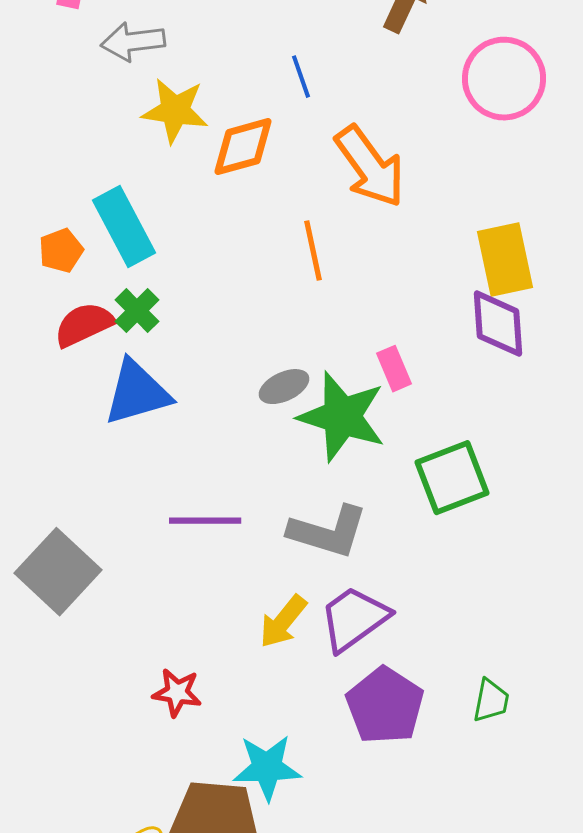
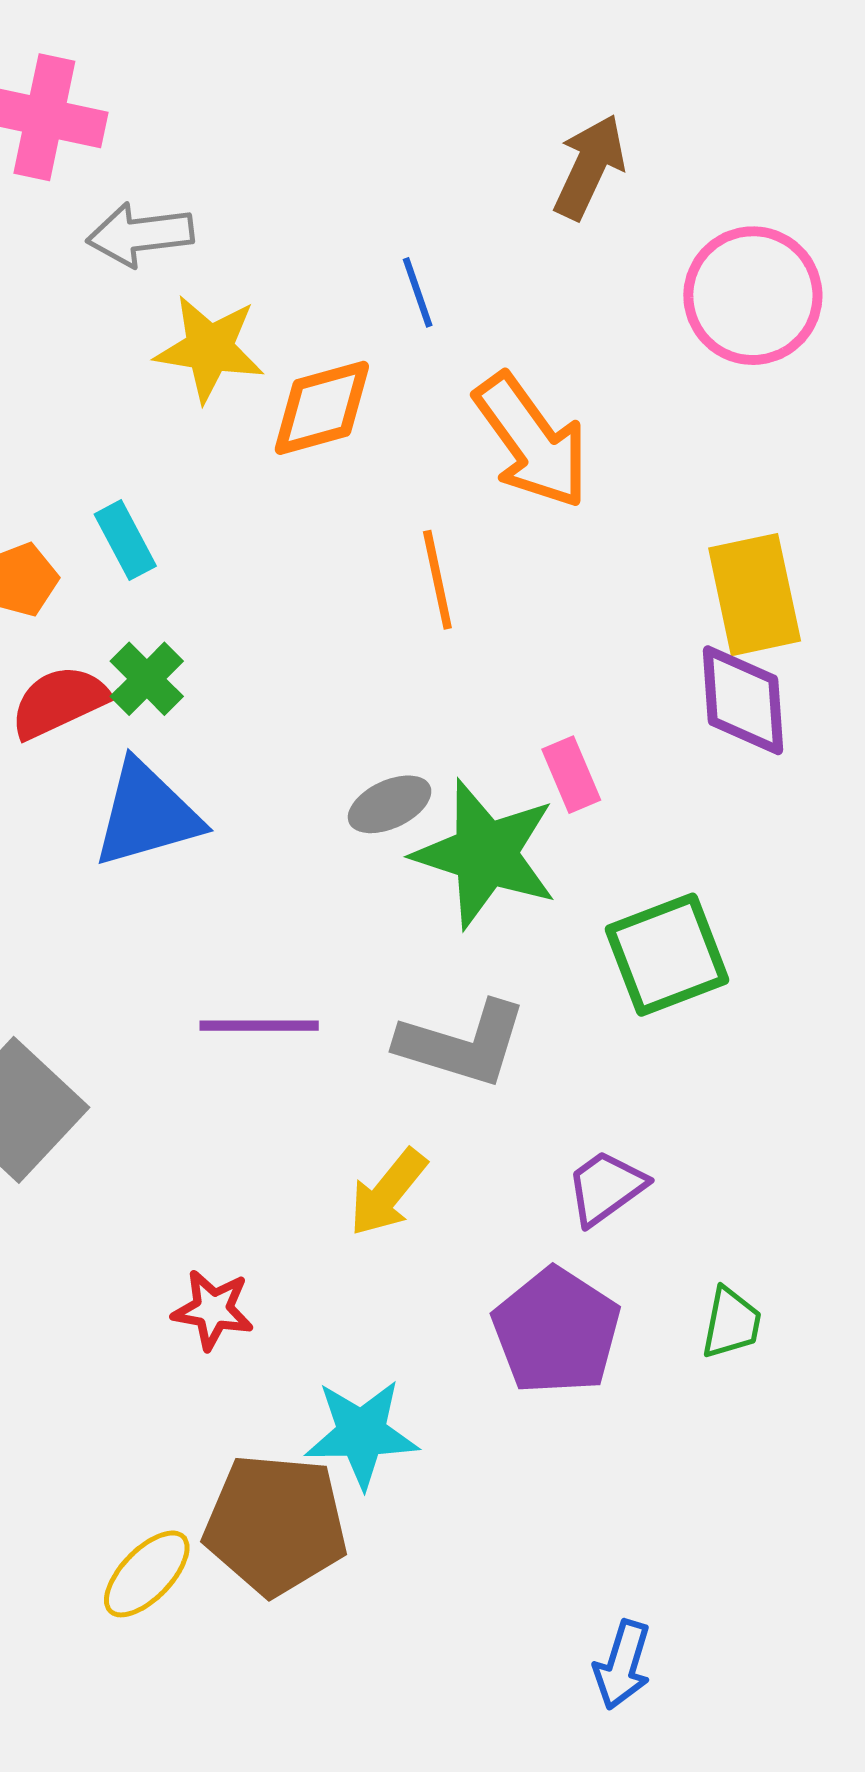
cyan rectangle: (124, 227) -> (125, 540), size x0.6
purple trapezoid: (354, 619) -> (606, 1187), moved, size x0.7

